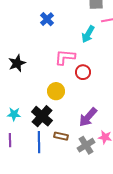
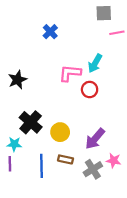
cyan arrow: (88, 34) -> (95, 63), moved
yellow circle: (56, 91) -> (60, 132), moved
cyan star: (14, 114) -> (14, 144), moved
black cross: (42, 116) -> (31, 122), moved

